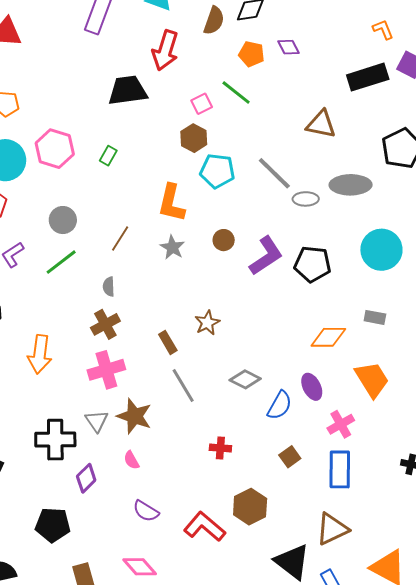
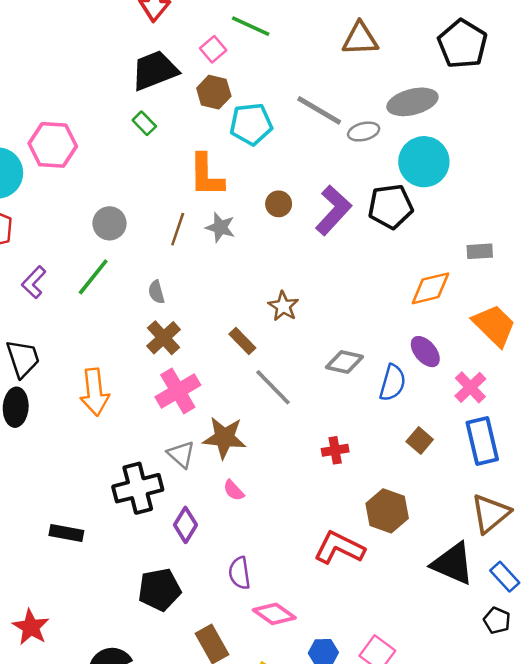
black trapezoid: (128, 90) -> (155, 70), moved
green rectangle: (108, 156) -> (144, 123), moved, turned -60
gray circle: (63, 220) -> (110, 223), moved
brown line: (120, 239) -> (178, 229), moved
cyan circle: (381, 250) -> (424, 162), moved
purple semicircle: (146, 511) -> (240, 573), moved, turned 64

